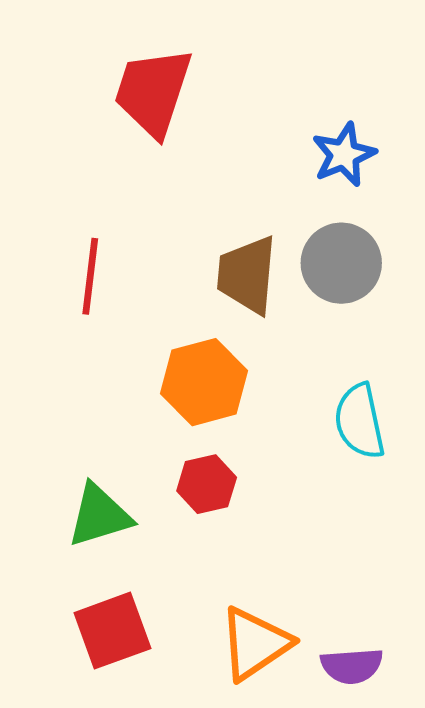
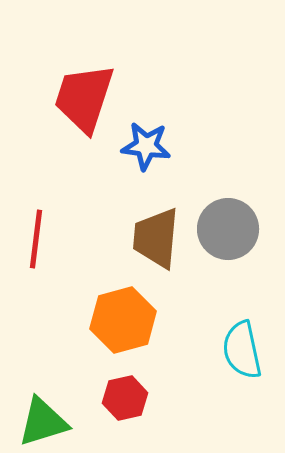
blue star: (344, 155) -> (146, 146), moved, turned 30

